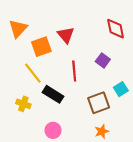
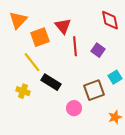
red line: (74, 71) -> (75, 46), moved
pink circle: (53, 130) -> (74, 108), moved
orange star: (102, 131) -> (115, 117), moved

